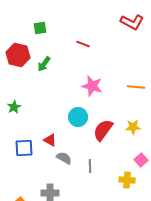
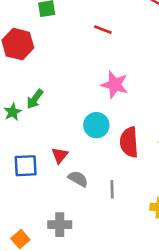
green arrow: (44, 64) -> (35, 99), moved
red semicircle: (103, 130) -> (129, 142), turned -40
red triangle: (50, 140) -> (60, 155), turned 40

